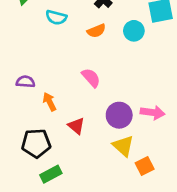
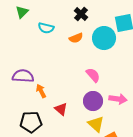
cyan circle: (134, 31) -> (104, 38), size x1.5
pink semicircle: (91, 78) -> (93, 75), moved
purple semicircle: (25, 82) -> (23, 76), size x1.5

